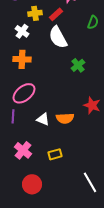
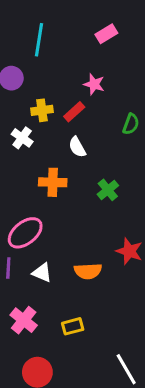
white semicircle: (58, 37) -> (77, 147), size x0.6
orange cross: (22, 59) -> (53, 182), moved
white triangle: (43, 119) -> (42, 273), moved

